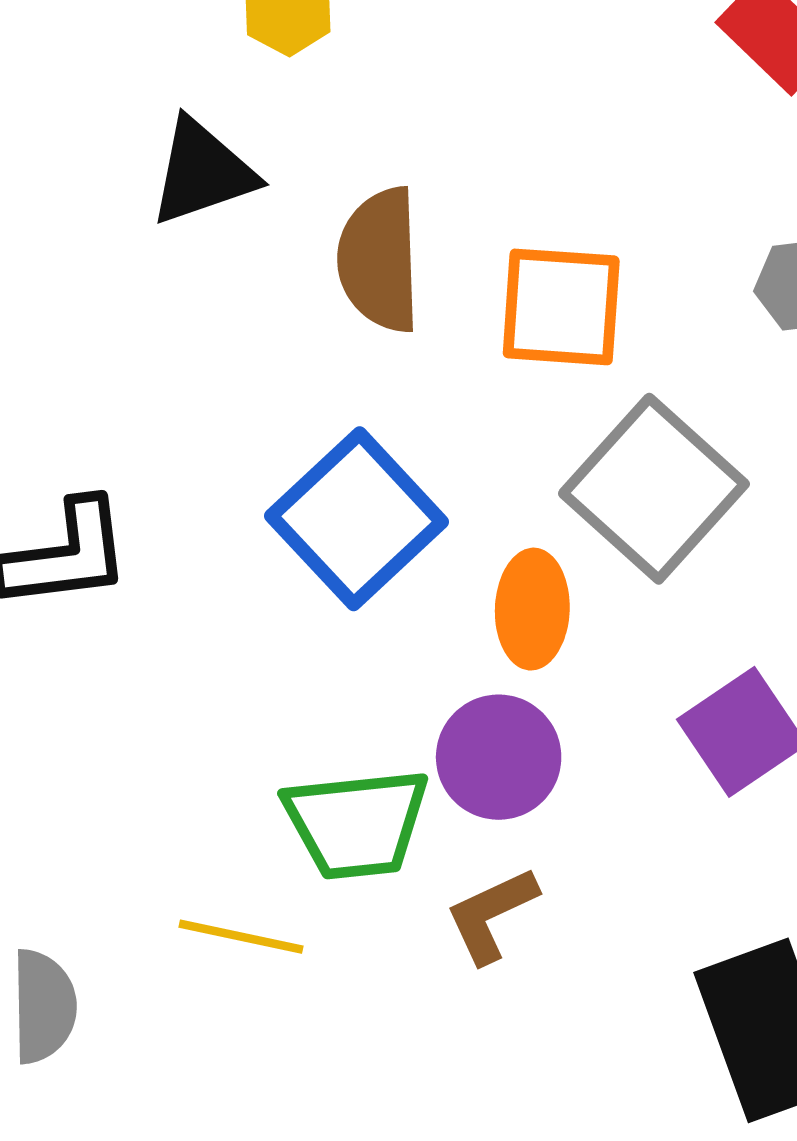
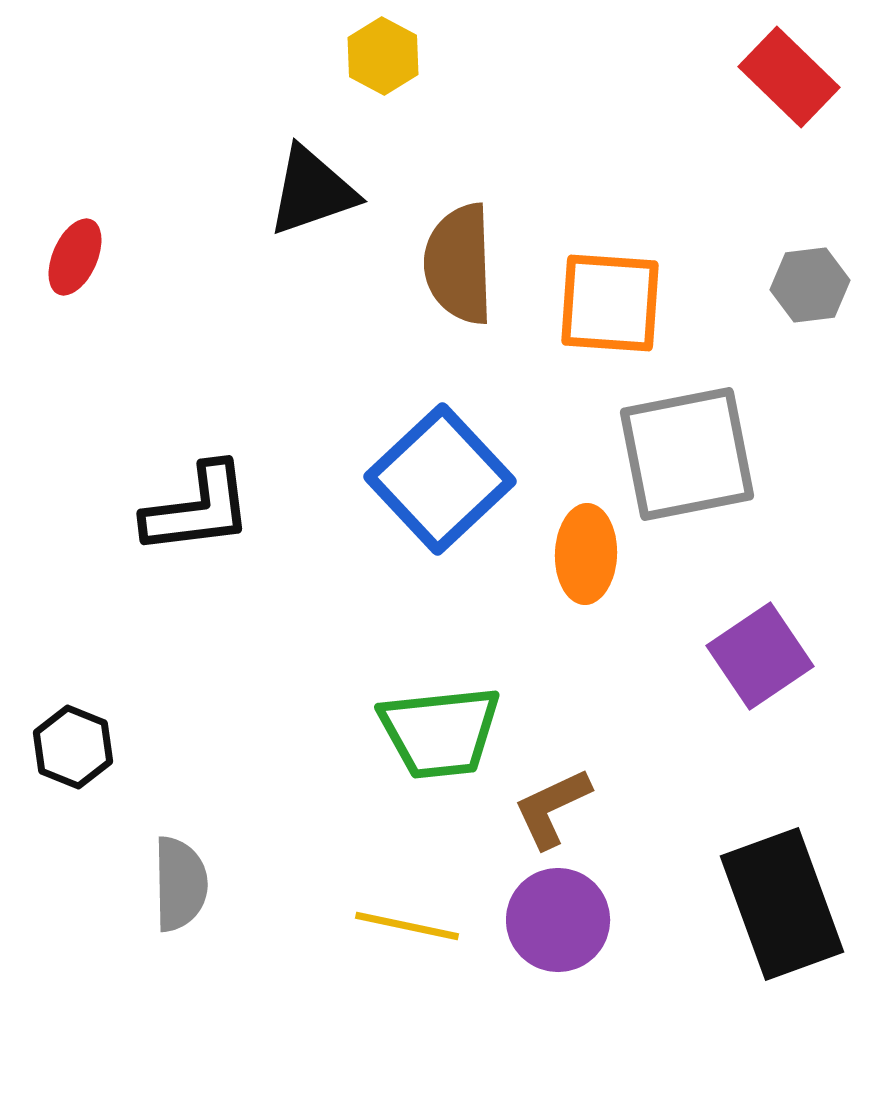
gray square: (654, 489) -> (687, 454), turned 37
purple circle: (499, 757) -> (558, 920), moved
yellow line: (241, 937) -> (407, 926), moved

